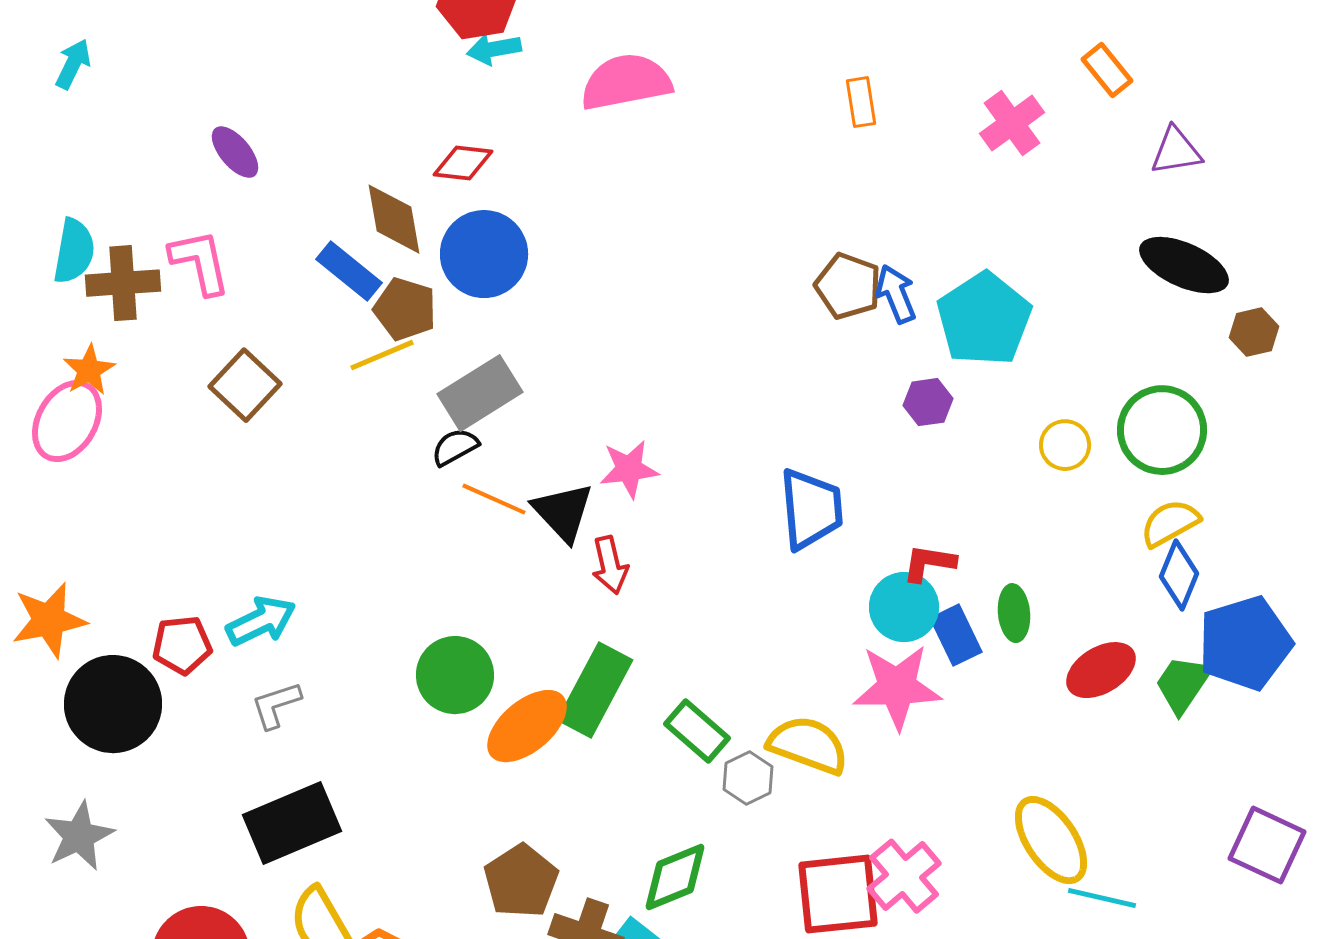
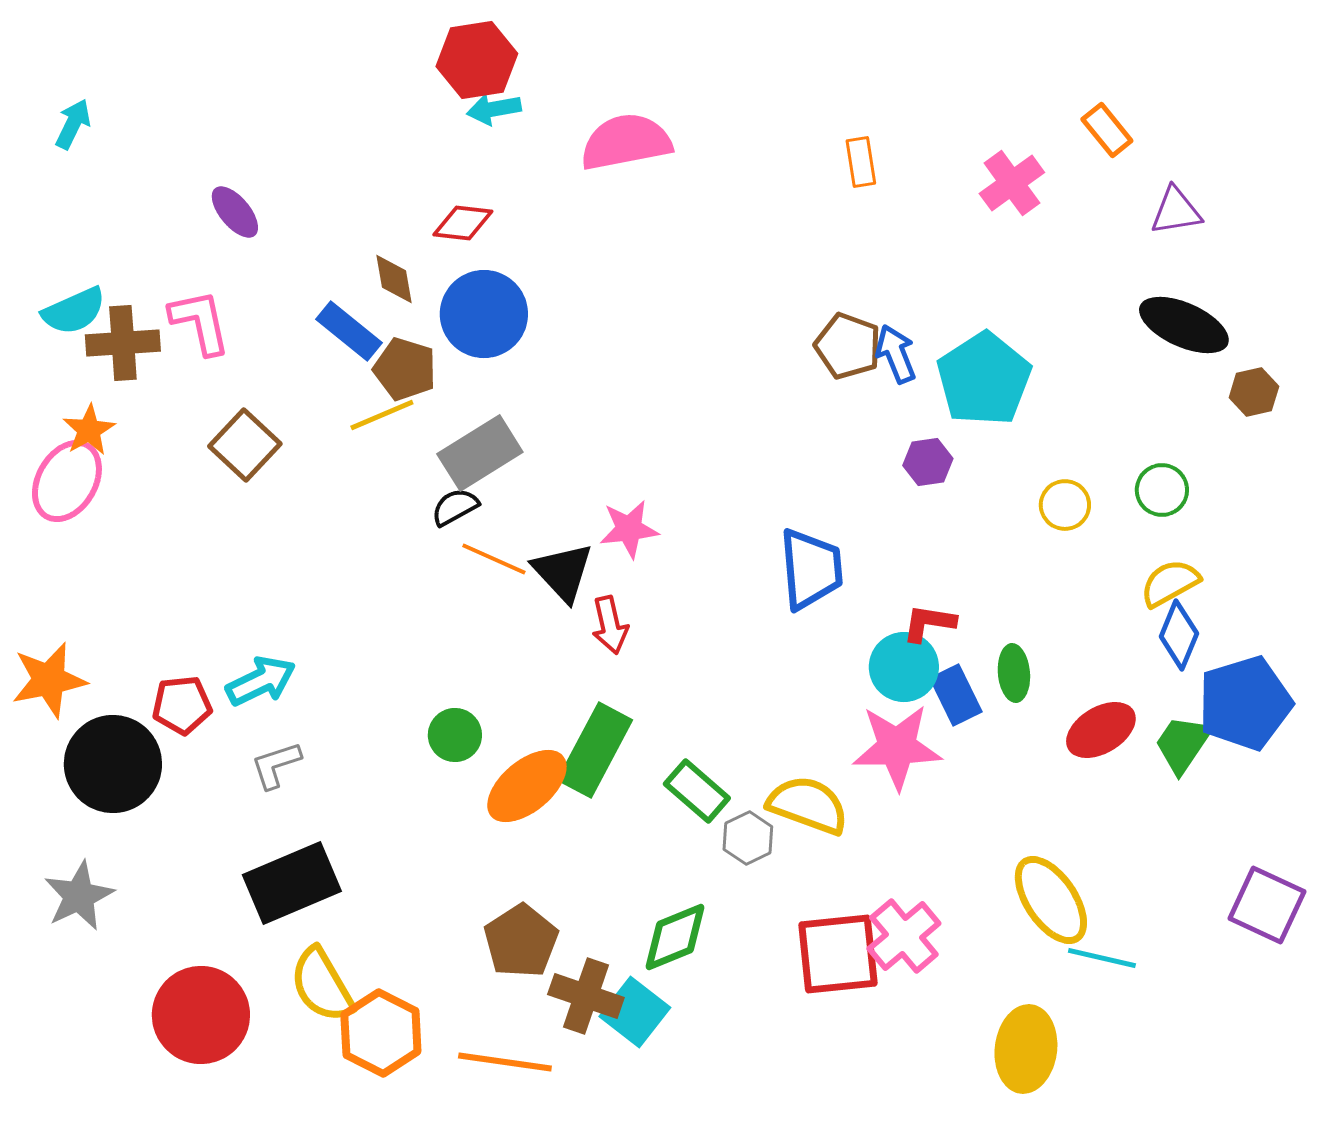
brown diamond: (394, 219) -> (394, 279), size x0.7
cyan semicircle: (74, 251) -> (74, 311), turned 56
green circle: (1162, 430) -> (1162, 490), size x0.6
green circle: (455, 675) -> (455, 735), size x0.7

